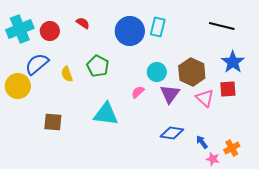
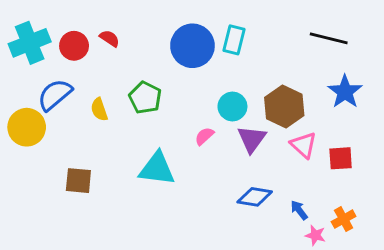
red semicircle: (83, 23) -> (110, 38), moved
red square: (228, 89) -> (341, 158), moved

